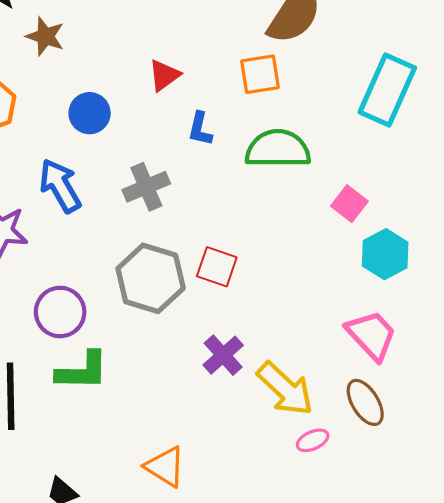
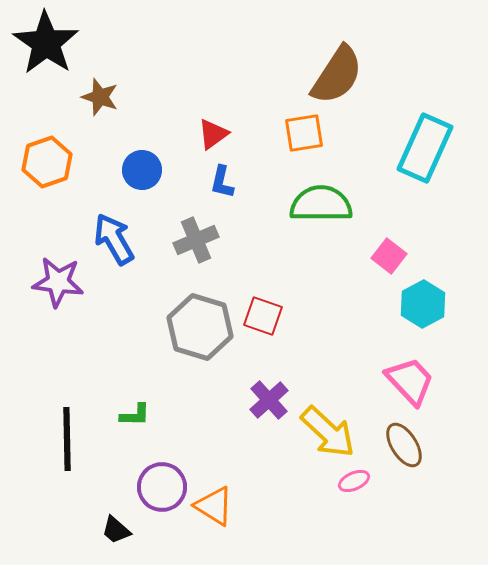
blue L-shape: (200, 129) -> (222, 182), moved
purple circle: (60, 312) -> (162, 487), moved
green L-shape: (82, 371) -> (135, 415), size x0.6

